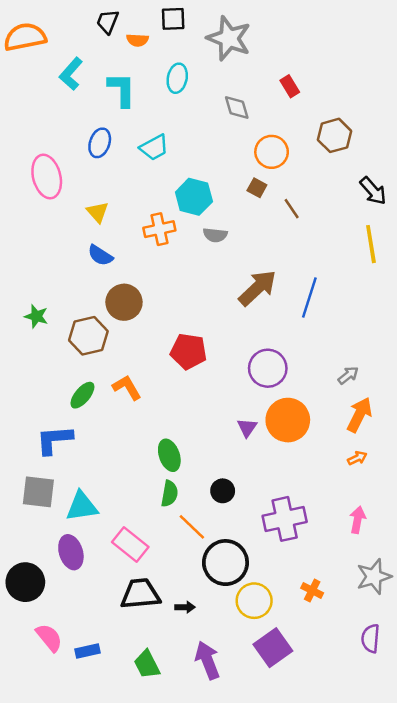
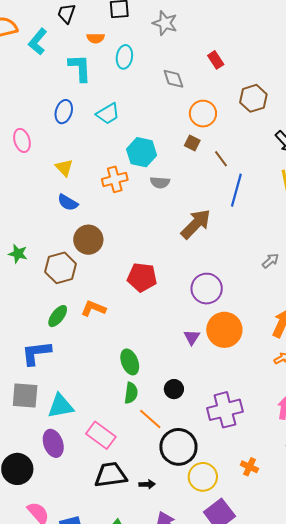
gray star: (229, 38) -> (165, 23), size x0.7
orange semicircle: (137, 40) -> (96, 38), moved
cyan L-shape: (71, 74) -> (38, 42), moved
pink ellipse: (47, 177) -> (22, 140), size x0.7
blue line: (309, 298) -> (236, 190), moved
gray arrow: (348, 375) -> (270, 261), moved
orange L-shape: (127, 388) -> (93, 308), turned -35

